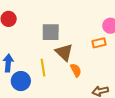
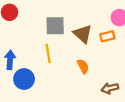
brown triangle: (64, 52) -> (83, 34), moved
yellow line: (43, 68) -> (48, 53), moved

